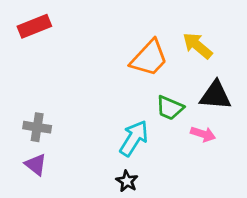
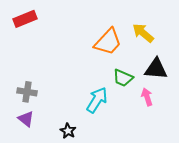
pink arrow: (203, 134) -> (147, 97), turned -126
black star: (127, 181) -> (68, 131), moved

